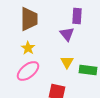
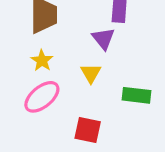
yellow triangle: (67, 62) -> (91, 73), moved

